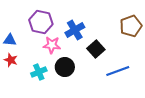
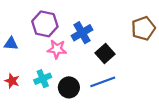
red star: (11, 60) -> (12, 81), moved
black circle: (65, 67) -> (69, 87), moved
blue line: (118, 71) -> (103, 82), moved

